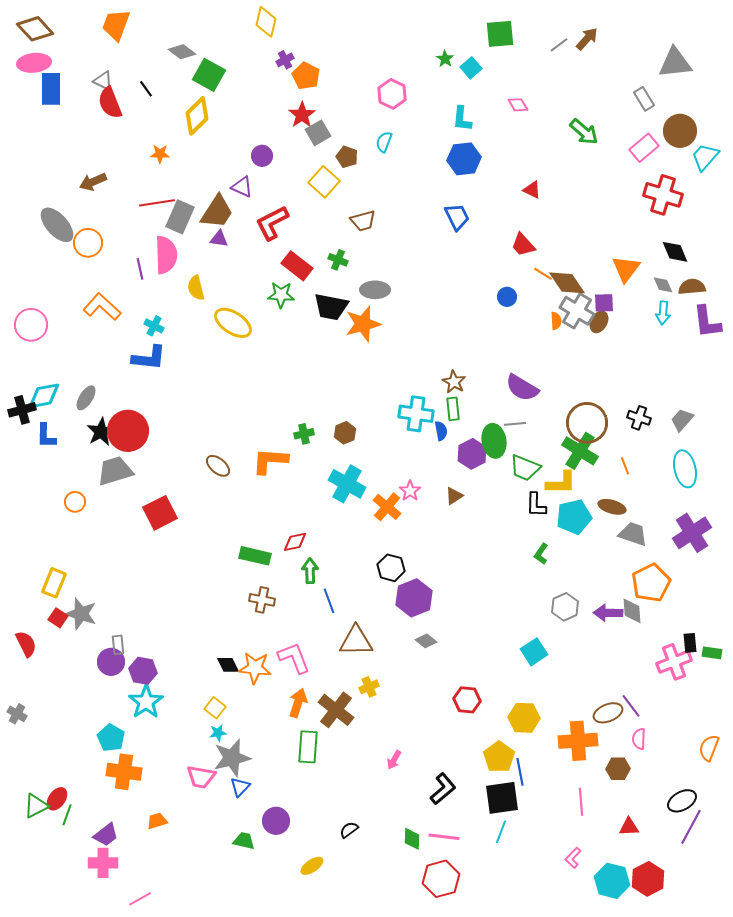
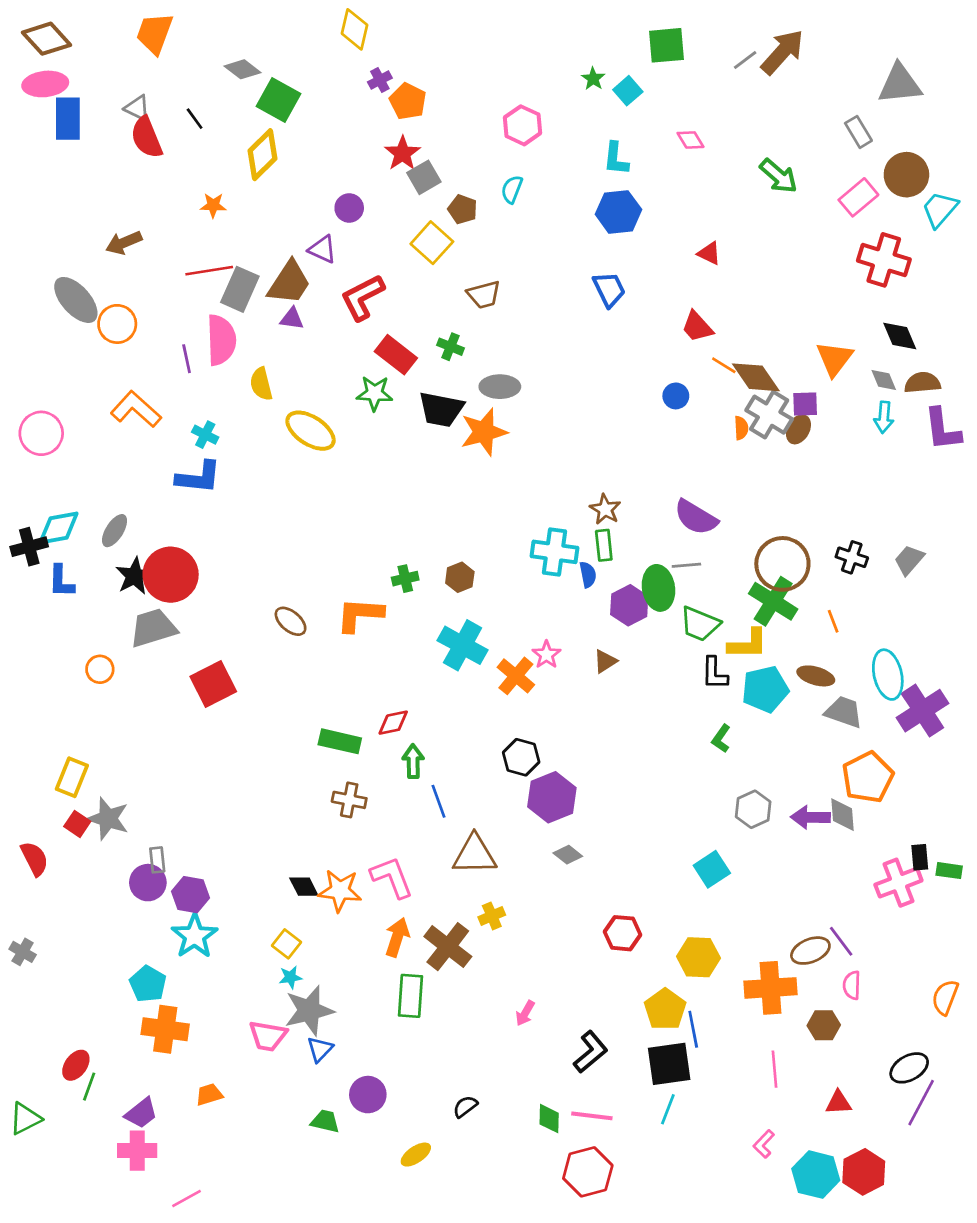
brown arrow: (587, 39) -> (782, 52), size x1.5
cyan ellipse: (685, 469) -> (888, 675), moved
green triangle: (36, 806) -> (25, 1119), moved

